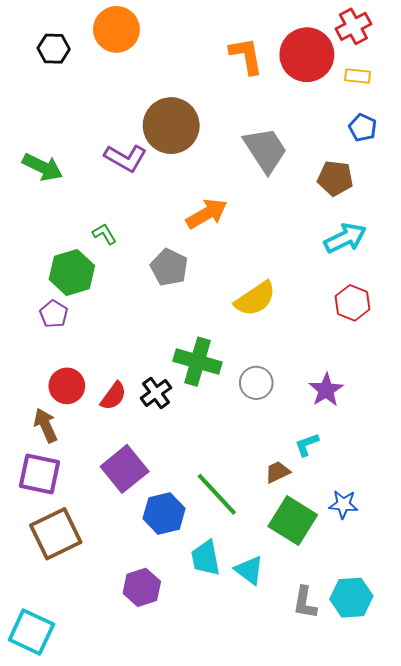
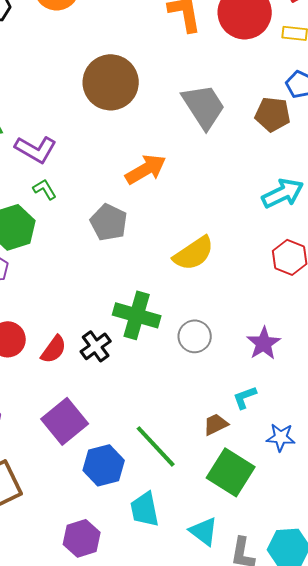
purple L-shape: (126, 158) -> (36, 149), moved
brown pentagon: (335, 178) -> (273, 114), moved
blue star: (343, 504) -> (281, 437), moved
cyan triangle: (249, 570) -> (204, 531), moved

